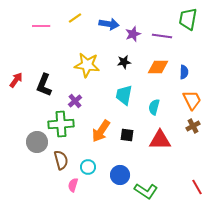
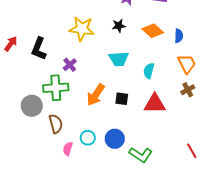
orange diamond: (158, 67) -> (153, 31), turned 40
cyan trapezoid: (124, 95) -> (119, 59), turned -105
cyan circle: (88, 167) -> (88, 138), moved

